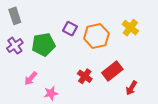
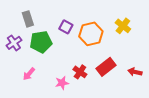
gray rectangle: (15, 16) -> (28, 19), moved
red arrow: (131, 88) -> (135, 72), moved, turned 72
pink star: (51, 93) -> (62, 83), moved

